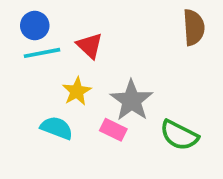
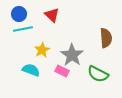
brown semicircle: (194, 27) -> (106, 38), moved
red triangle: (90, 46) -> (52, 15), moved

